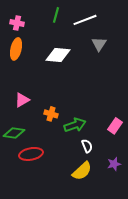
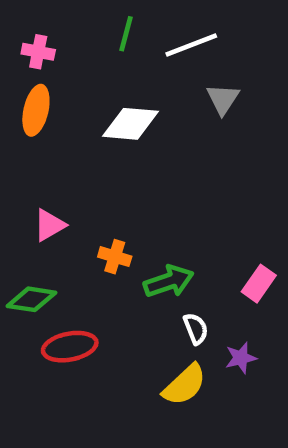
purple star: (114, 164) -> (241, 358), moved

